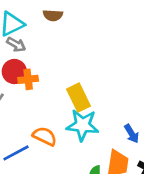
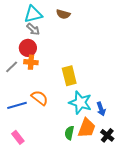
orange cross: (28, 79) -> (31, 62), moved
cyan star: (83, 125) -> (80, 103), moved

